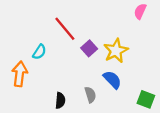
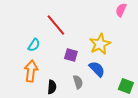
purple square: (89, 48) -> (71, 55), moved, turned -32
orange arrow: (20, 74) -> (31, 71), moved

